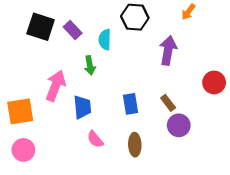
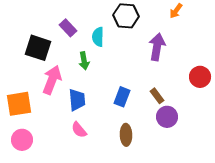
black square: (41, 27) -> (38, 48), moved
blue rectangle: (131, 104) -> (122, 97), turned 30
pink semicircle: (95, 139) -> (79, 130), moved

